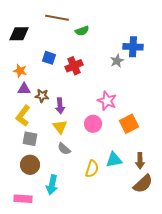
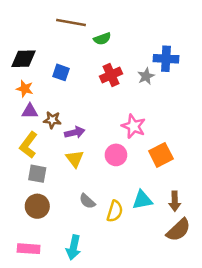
black diamond: (19, 34) -> (24, 59), moved
red cross: (74, 66) -> (111, 75), moved
purple arrow: (60, 106) -> (75, 132), turned -98
gray semicircle: (64, 149) -> (87, 201), moved
cyan arrow: (52, 185) -> (74, 247), moved

